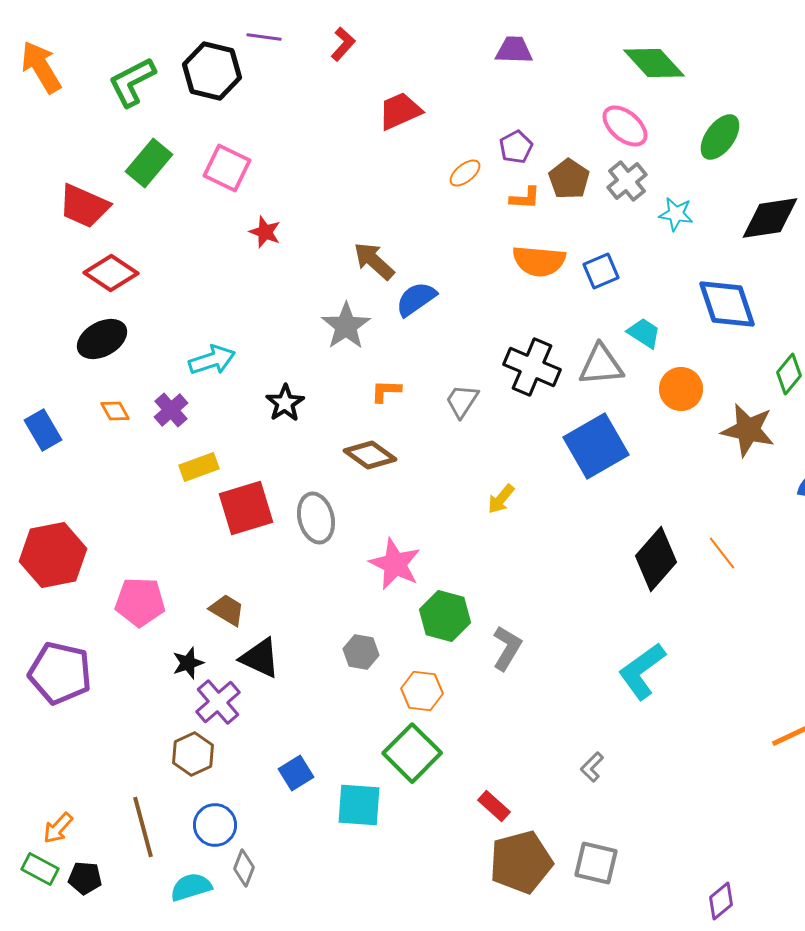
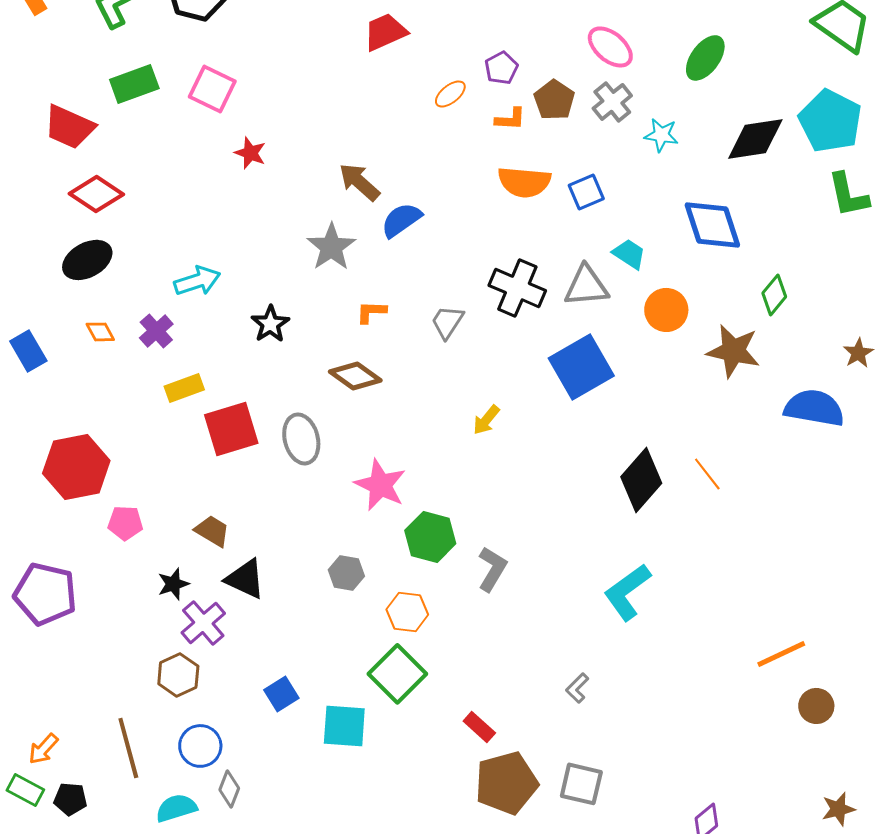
green rectangle: (149, 163) -> (134, 84), turned 30
red hexagon: (53, 555) -> (76, 467), moved
pink pentagon: (140, 602) -> (125, 523), size x0.7

